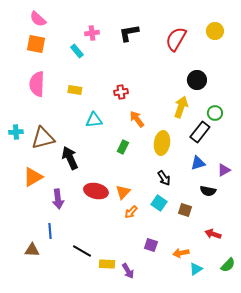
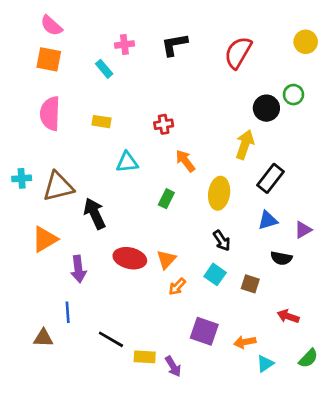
yellow circle: (215, 31) -> (306, 42), moved
green circle: (215, 113) -> (293, 95), moved
purple square: (151, 245) -> (204, 331), size x1.5

